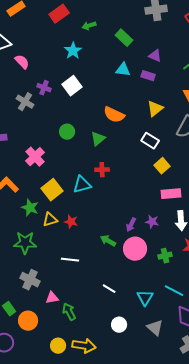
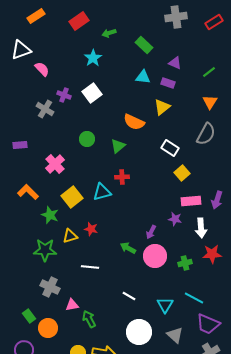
yellow triangle: (155, 109) -> (162, 107), moved
yellow triangle: (50, 220) -> (70, 236), moved
purple star: (152, 222) -> (175, 219), moved
white circle: (119, 325) -> (139, 332), size x1.6

